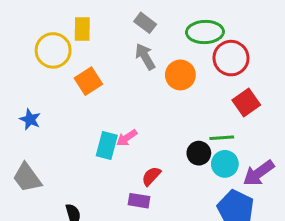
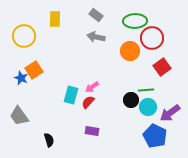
yellow circle: (53, 50) -> (24, 36), moved
gray arrow: (145, 57) -> (96, 37), turned -48
orange circle: (180, 75) -> (130, 51), moved
orange square: (88, 81) -> (34, 70), moved
pink arrow: (127, 138) -> (92, 87), moved
red semicircle: (151, 176) -> (88, 102), moved

